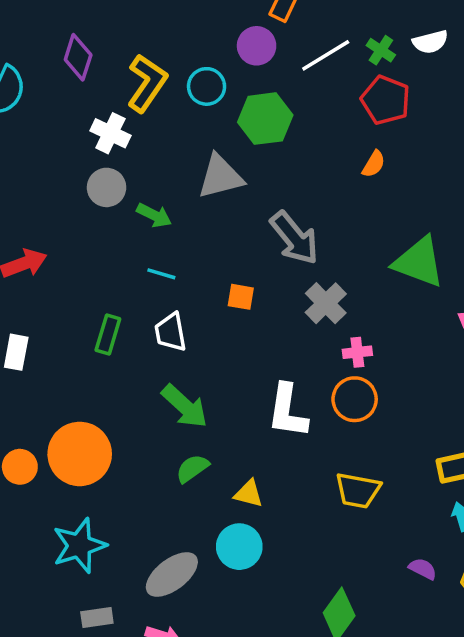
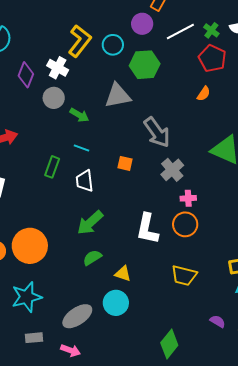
purple diamond: (78, 57) -> (26, 75), moved
green rectangle: (108, 335) -> (52, 167), moved
green arrow: (185, 406) -> (90, 223), turned 92

